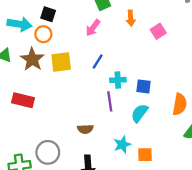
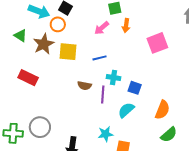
orange arrow: (131, 18) -> (126, 26), moved
pink square: (158, 31) -> (157, 43), size x1.5
blue line: (98, 62) -> (99, 58), turned 32
brown semicircle: (85, 129) -> (85, 86), moved

